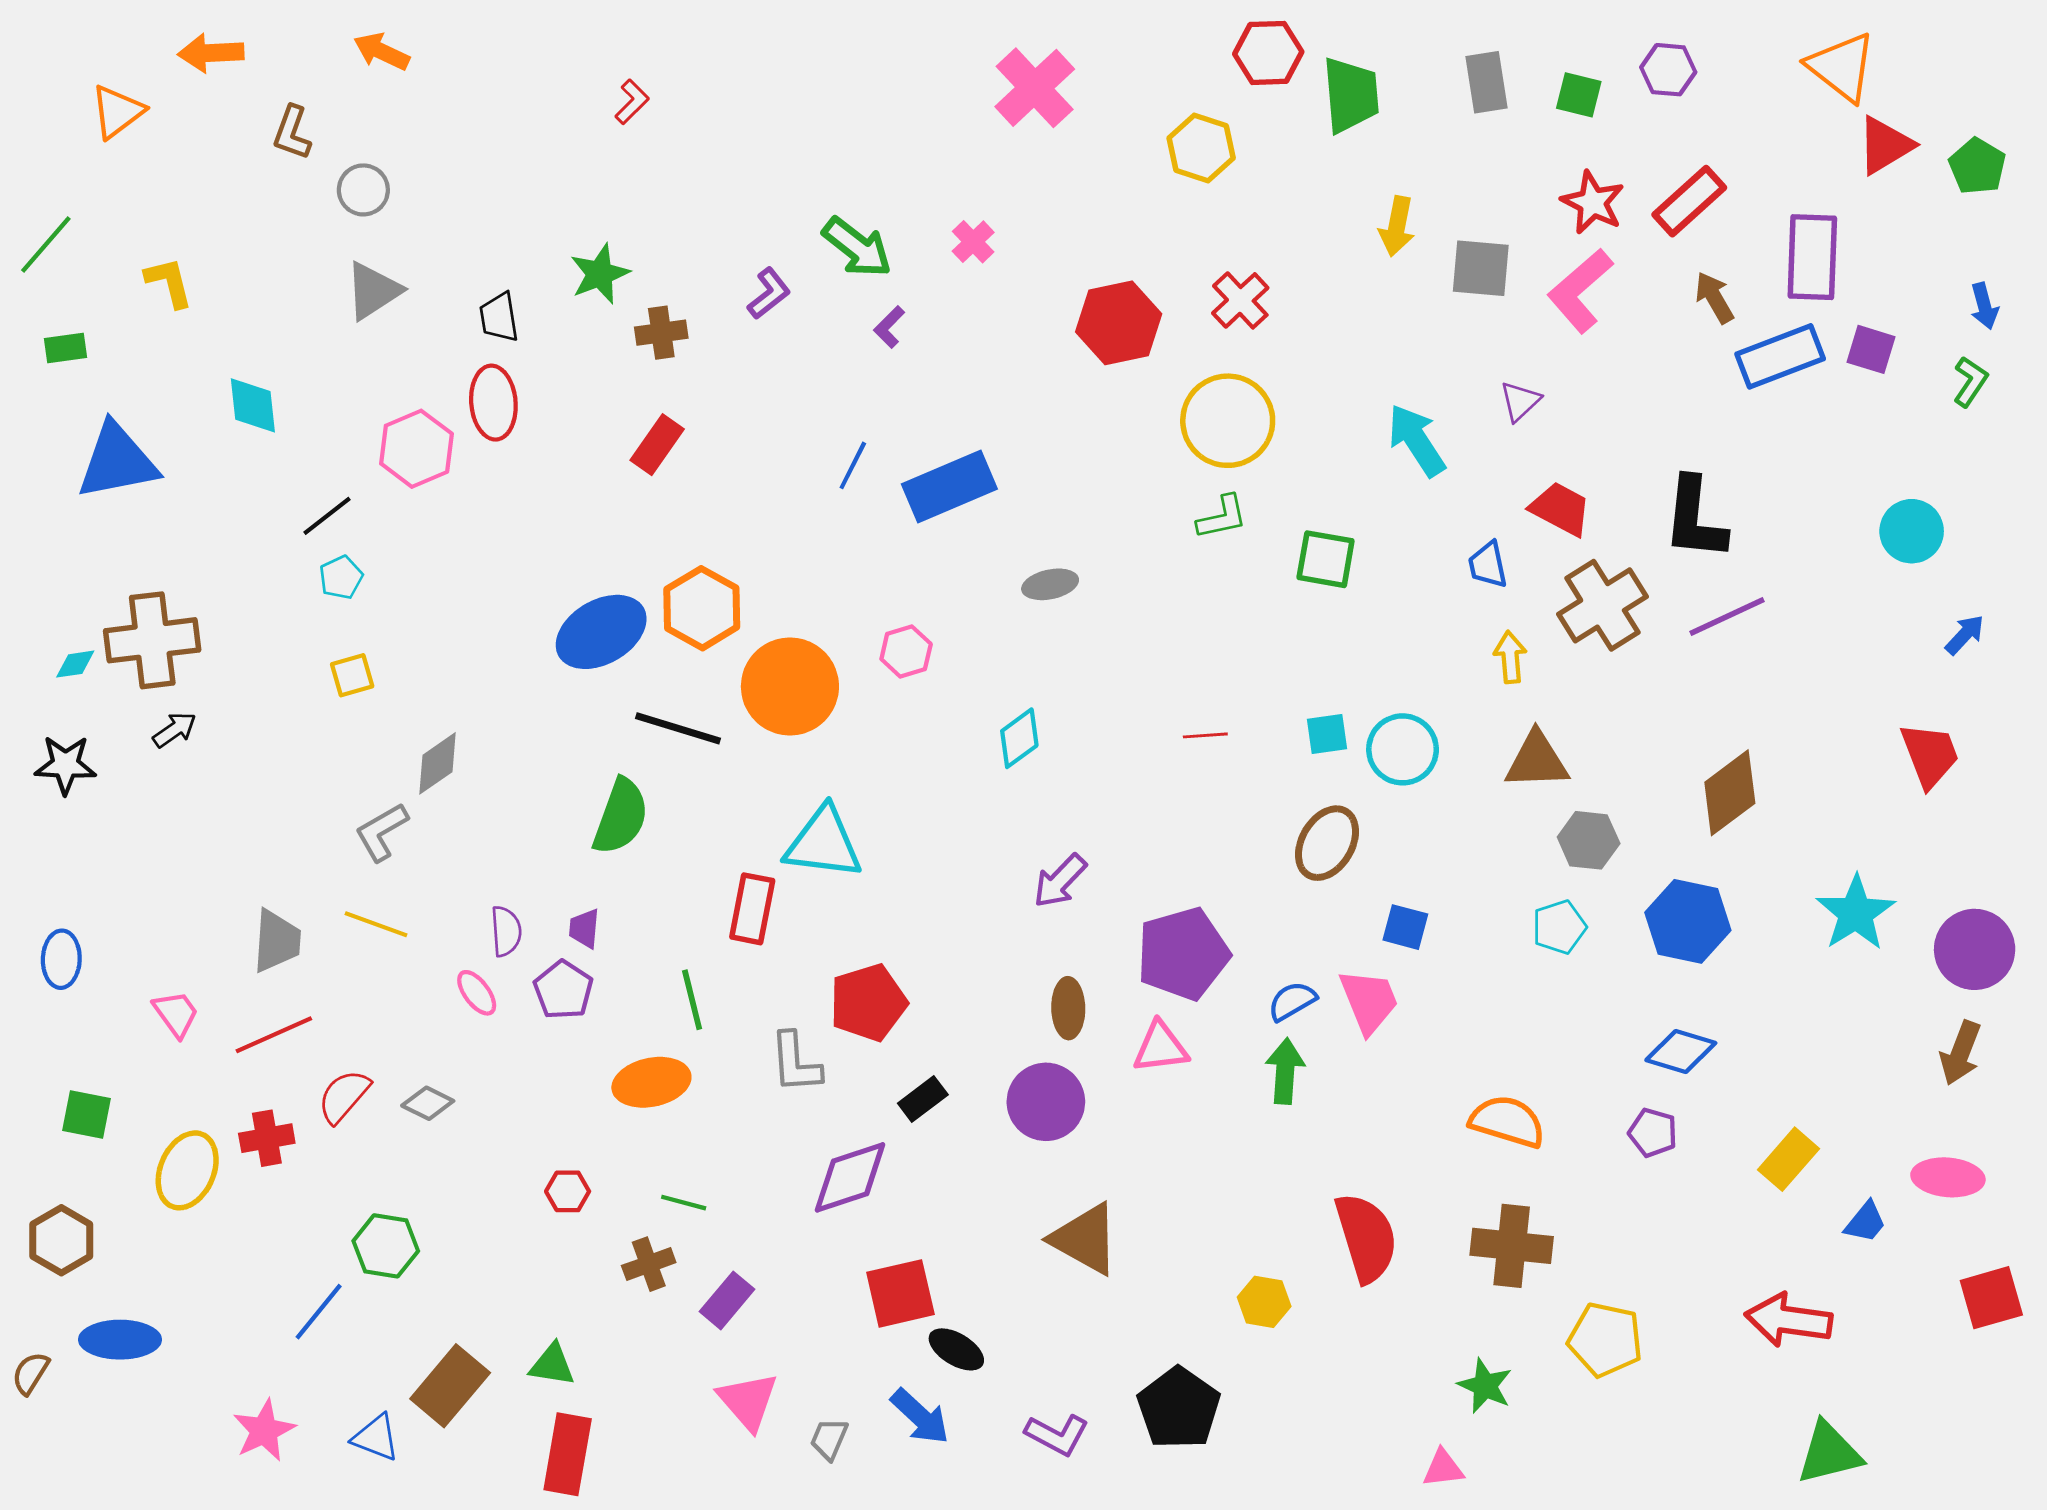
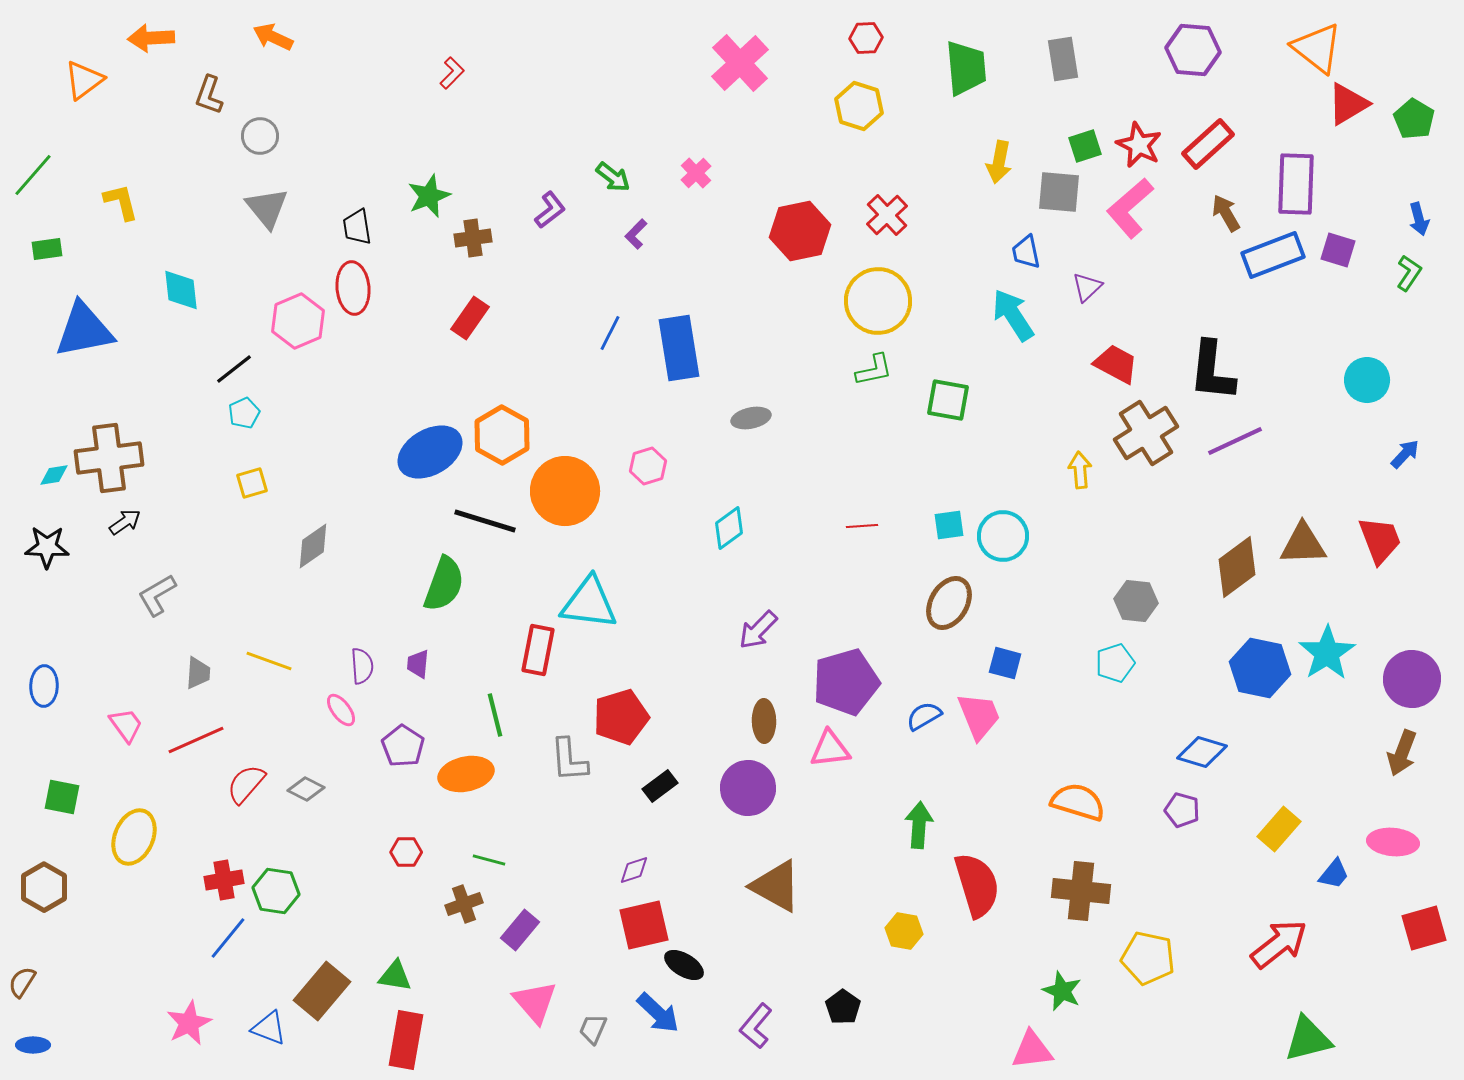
red hexagon: (1268, 53) -> (866, 38), moved, size x0.7
purple hexagon: (1668, 70) -> (1193, 50), size x1.4
green square: (1579, 95) -> (1085, 146), moved, turned -32
green arrow: (857, 247) -> (613, 177), size x0.7
gray triangle: (373, 291) -> (267, 208), turned -36
blue rectangle: (949, 486) -> (679, 348), turned -76
blue trapezoid: (1488, 565) -> (1026, 252), moved
brown triangle: (1537, 761) -> (1303, 544), moved
gray L-shape: (382, 832) -> (157, 595), moved
blue hexagon: (1688, 921) -> (1260, 668), moved
gray trapezoid: (277, 941) -> (198, 673), size x0.7
purple pentagon: (563, 990) -> (403, 746), moved
green arrow: (1285, 1071) -> (919, 825), moved
red cross: (267, 1138) -> (224, 880), moved
purple diamond: (850, 1177) -> (634, 870), moved, size x0.5
red arrow: (1789, 1320) -> (1279, 944), turned 134
blue ellipse: (120, 1340) -> (33, 1045), moved, size x0.6
black pentagon: (1179, 1408) -> (843, 1007), size x0.6
purple L-shape: (1057, 1435) -> (756, 1026), turned 102
pink triangle: (1443, 1468) -> (1032, 1050), size x1.4

